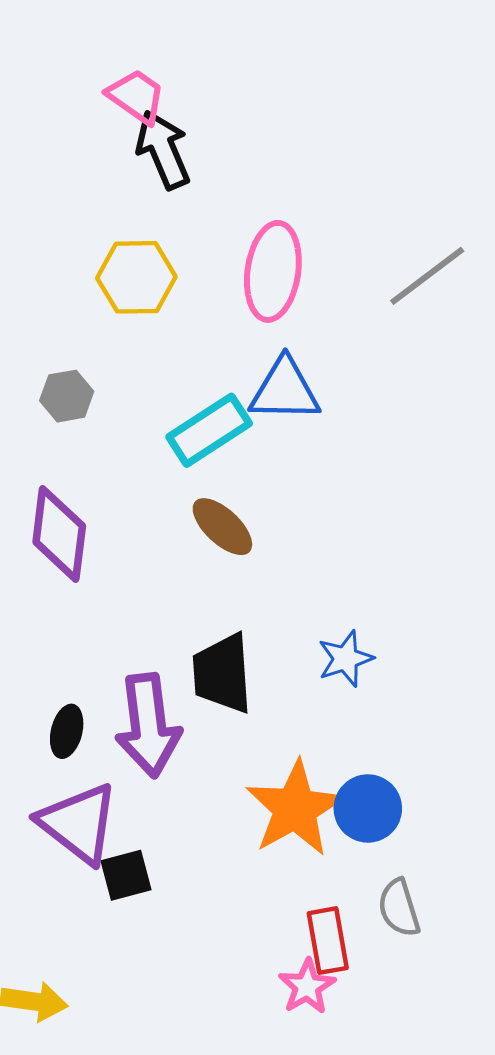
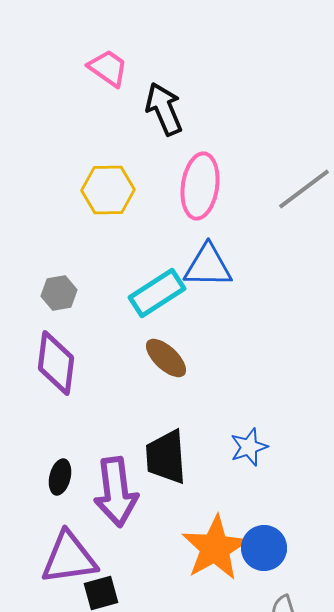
black arrow: (163, 150) -> (164, 109), moved
gray hexagon: (67, 396) -> (59, 293), moved
black ellipse: (67, 731) -> (60, 477), moved
purple triangle: (79, 823) -> (69, 558), turned -46

